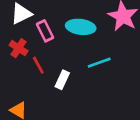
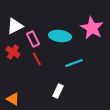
red line: (38, 65) -> (37, 59), moved
white rectangle: (62, 80) -> (58, 91), moved

